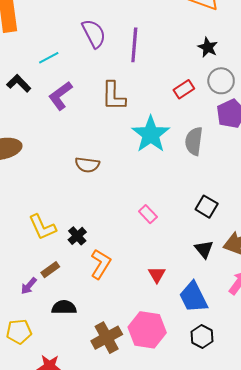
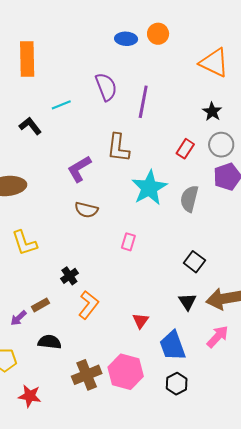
red rectangle: (184, 89) -> (185, 149), turned -30
purple L-shape: (60, 96) -> (79, 169), moved
pink rectangle: (148, 214) -> (128, 242), moved, turned 54
yellow L-shape: (42, 227) -> (24, 243), moved

